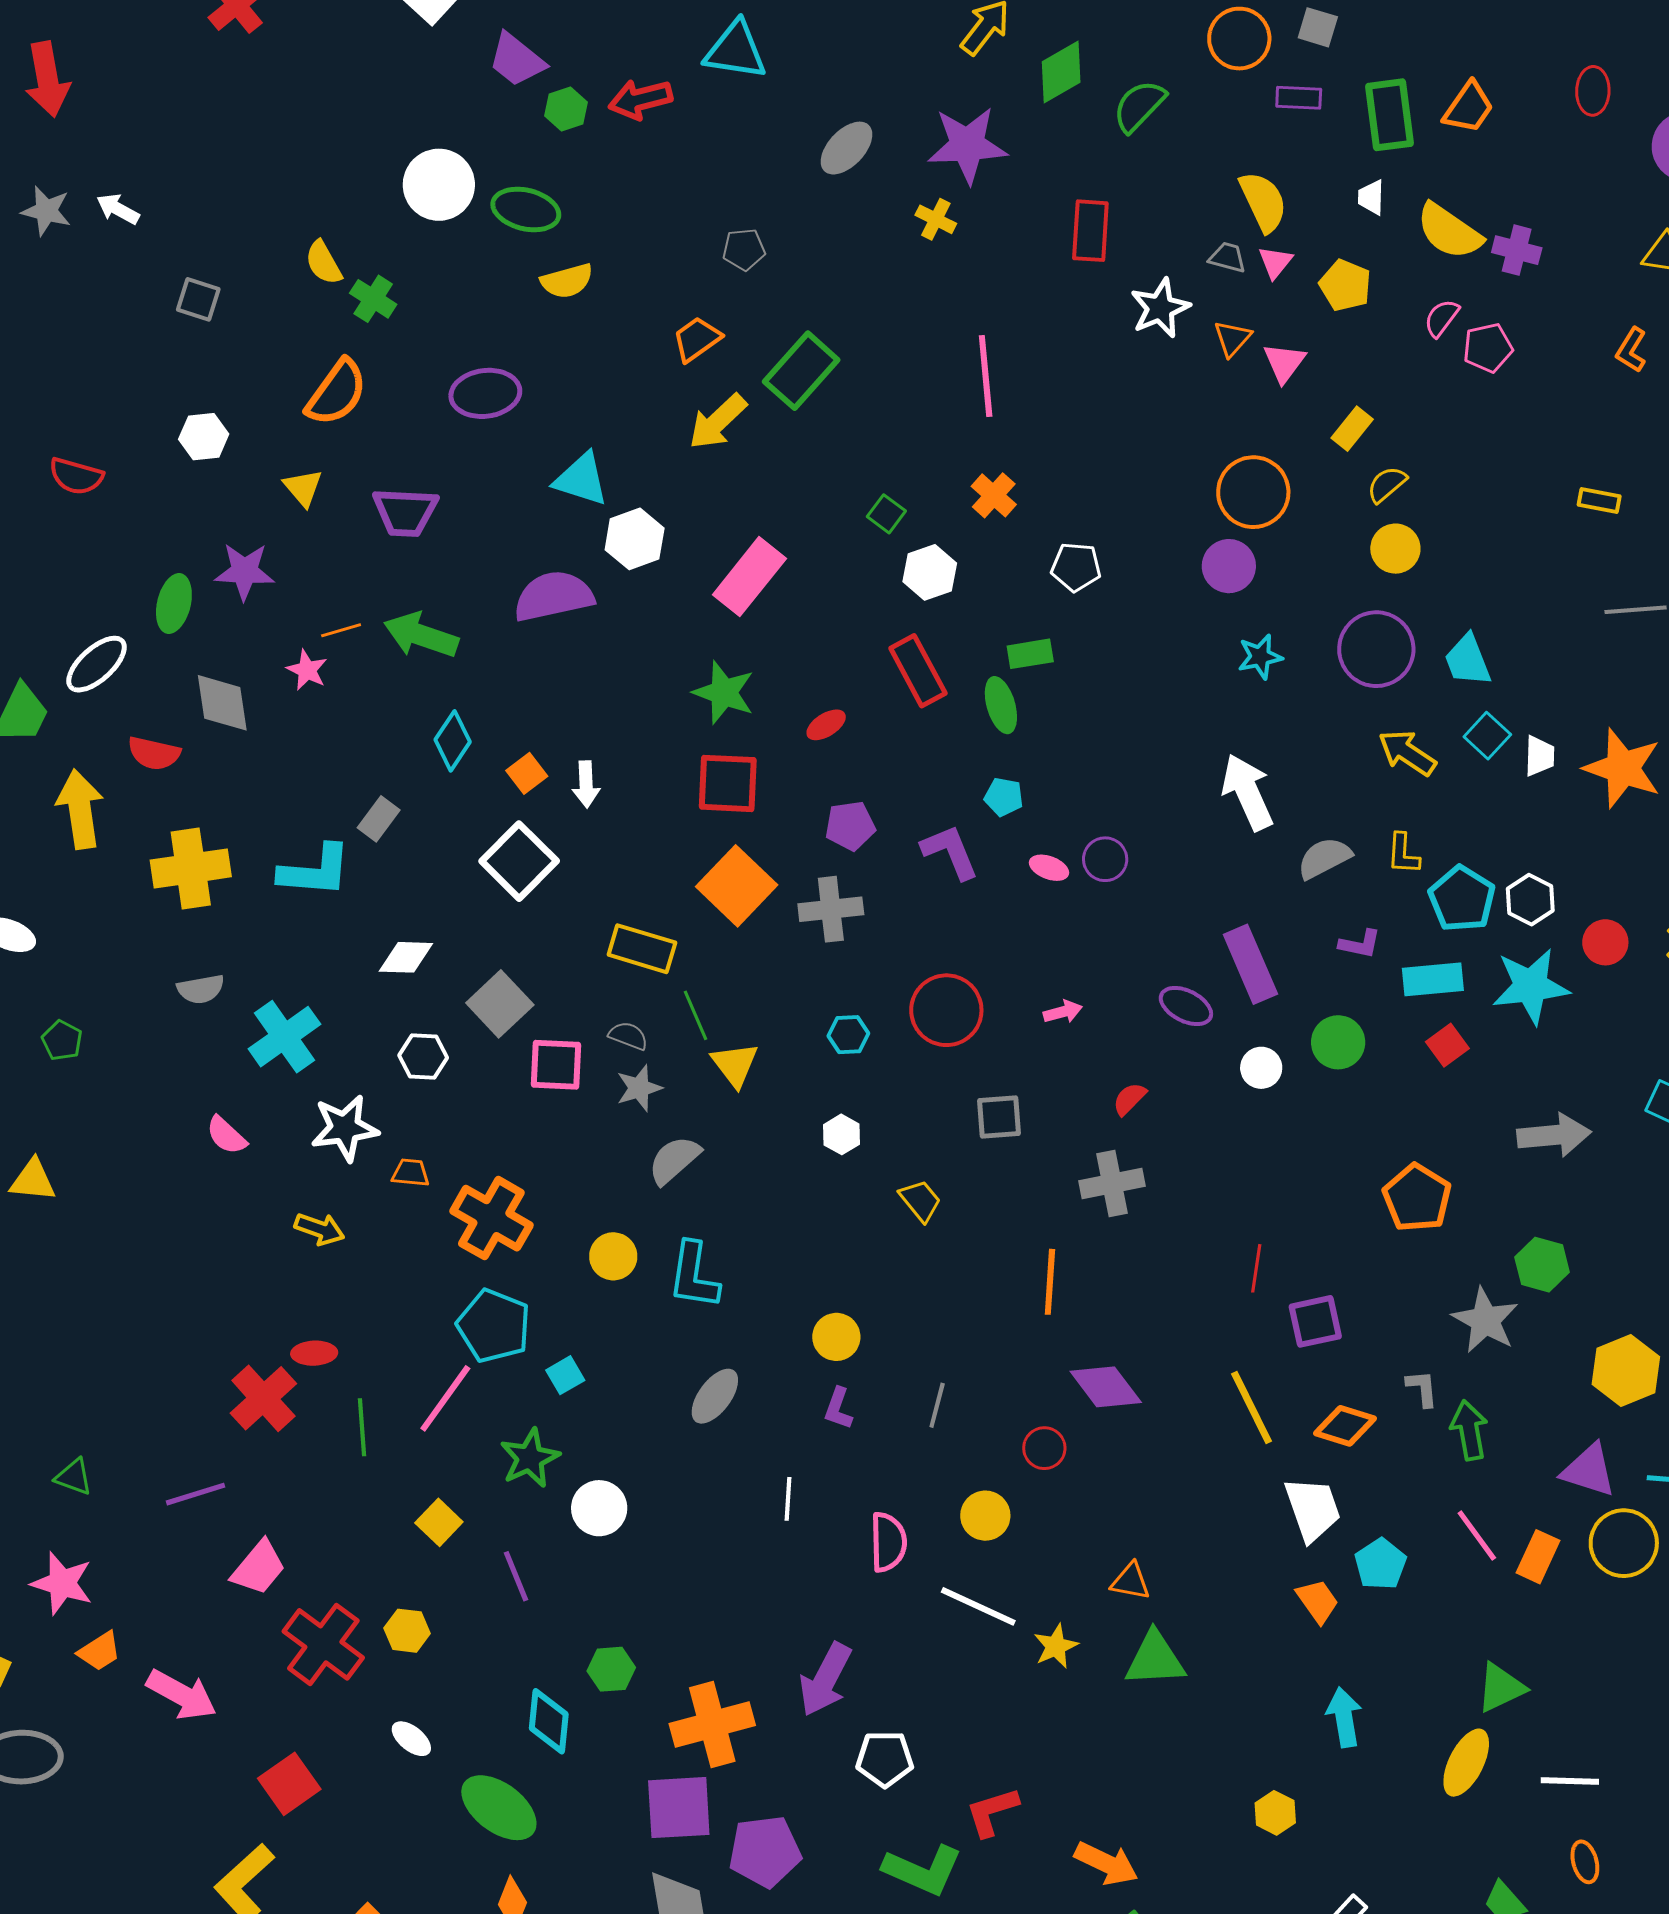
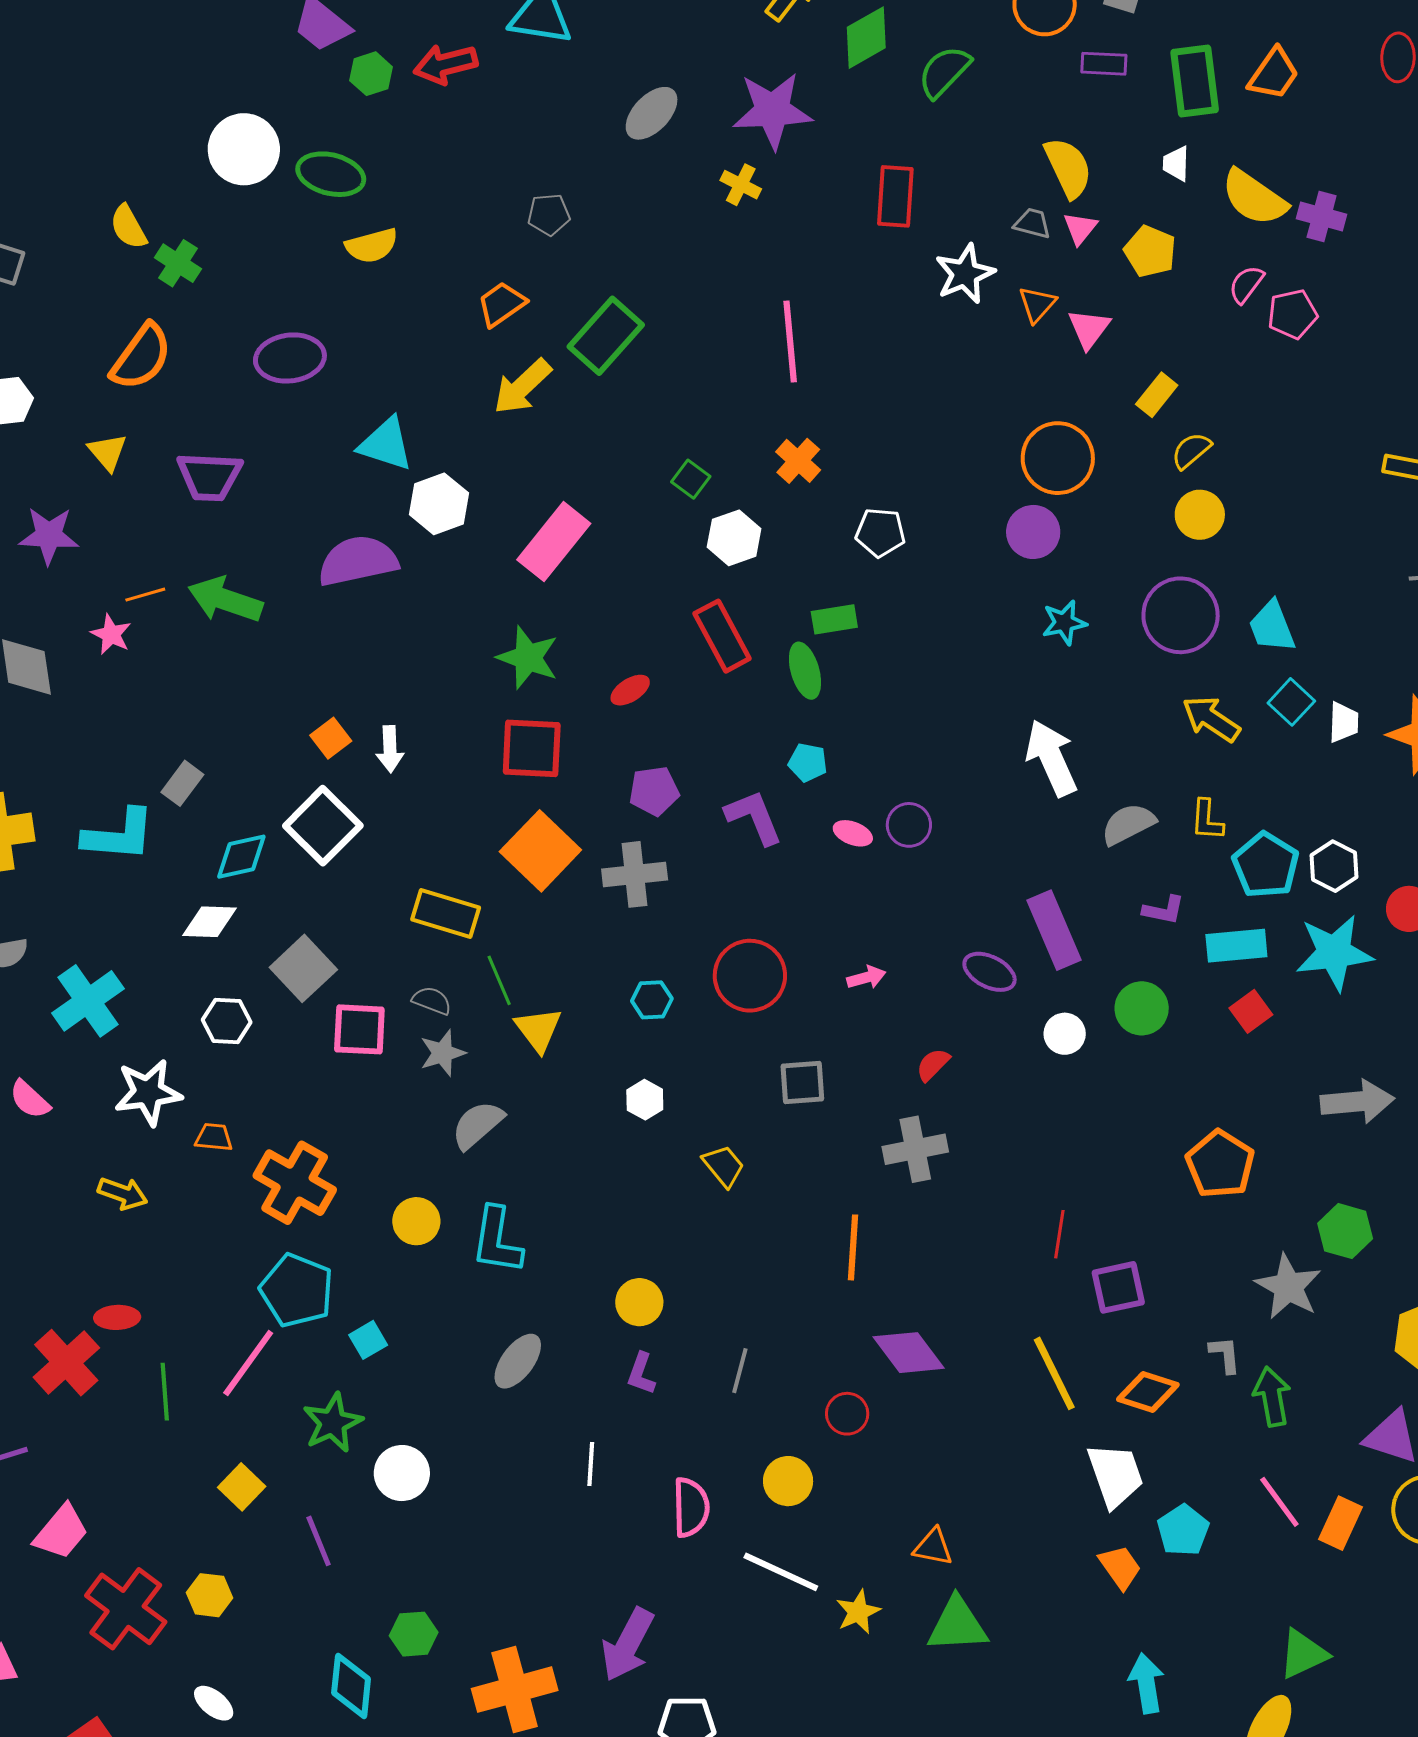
cyan diamond: (453, 741) -> (241, 857), moved, turned 44

